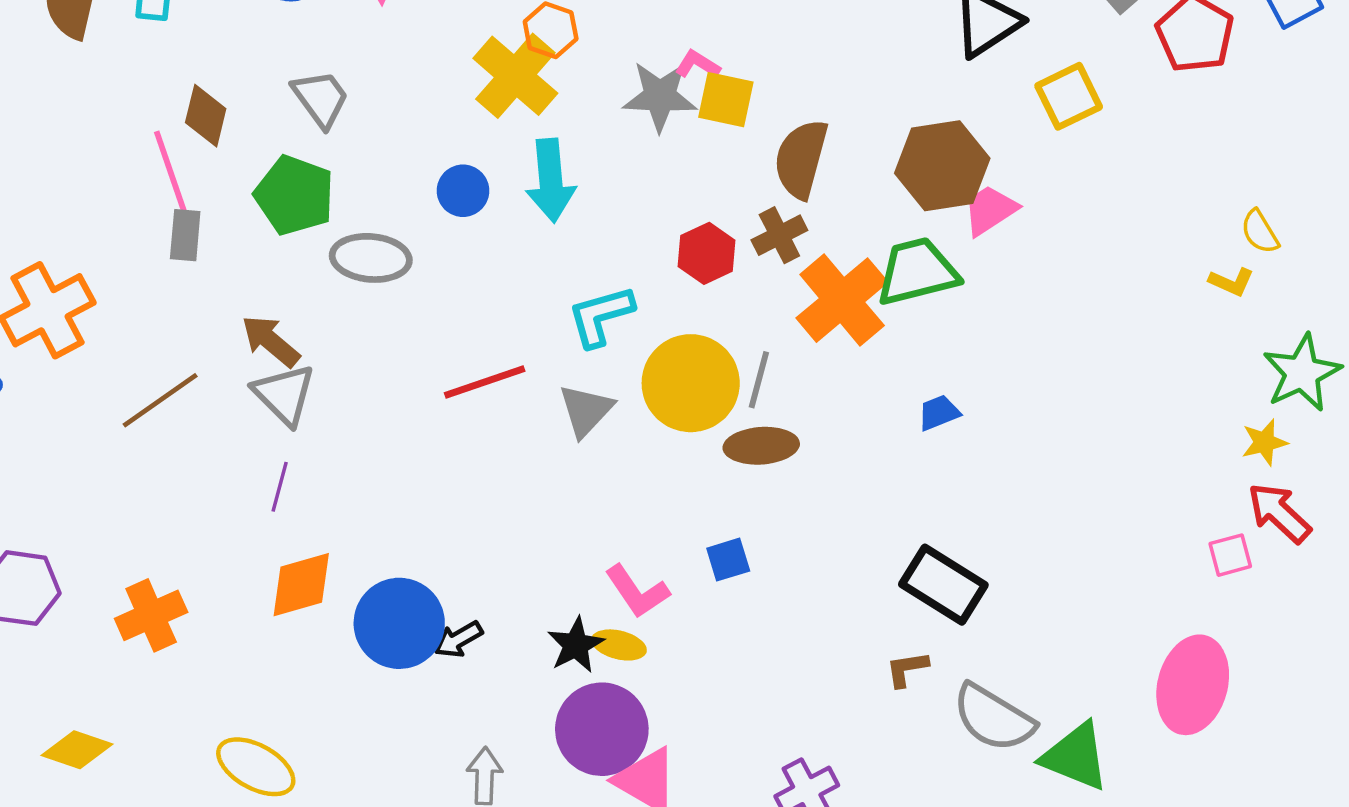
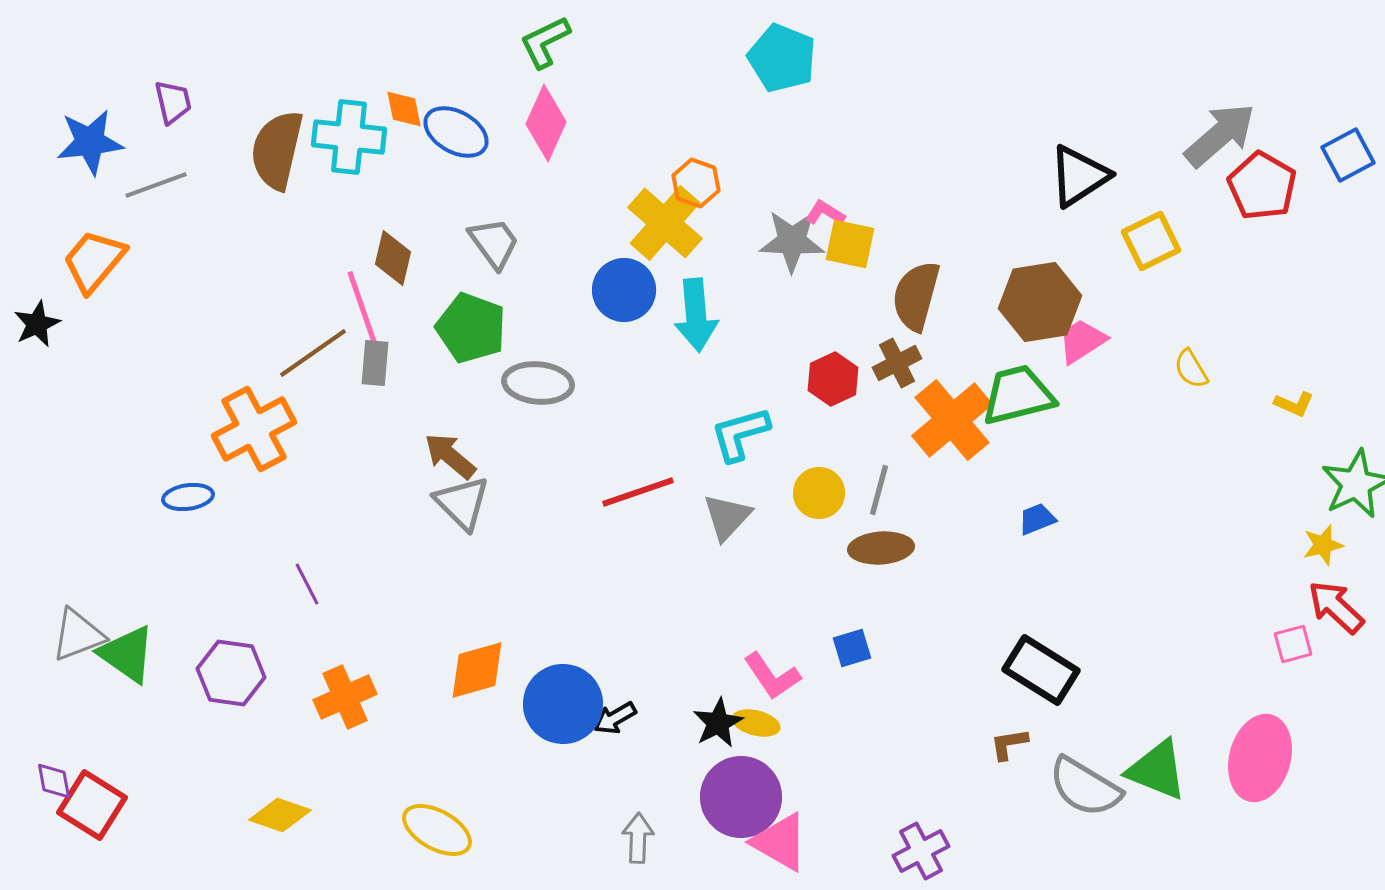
blue circle: (463, 191) -> (624, 290), moved, size x1.4
yellow semicircle: (1260, 232) -> (1191, 369), moved
yellow circle: (691, 383) -> (819, 493), size x0.6
brown line: (160, 400) -> (313, 353), moved
purple line: (280, 487) -> (307, 584), moved, turned -42
green triangle: (1075, 757) -> (1157, 770), moved

